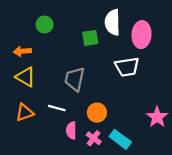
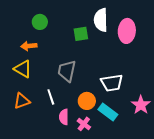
orange arrow: (22, 51) -> (29, 46), moved
white trapezoid: (127, 67) -> (112, 83), moved
white line: (57, 108) -> (51, 97), turned 56
cyan rectangle: (120, 139) -> (108, 112), moved

